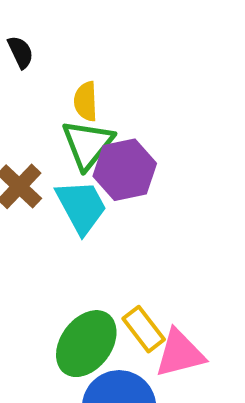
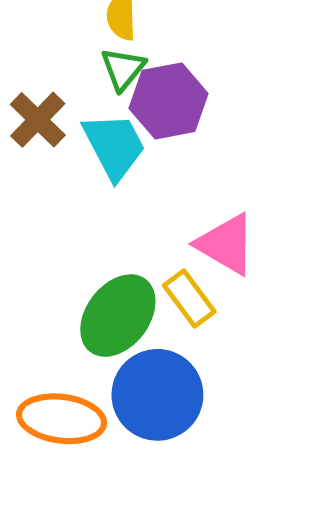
green triangle: (88, 144) -> (123, 69), size x0.7
pink triangle: (180, 353) -> (226, 244), moved, turned 44

